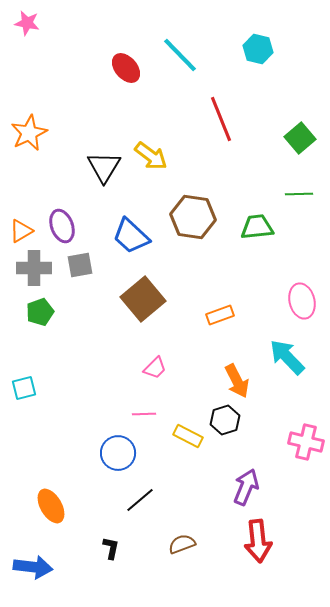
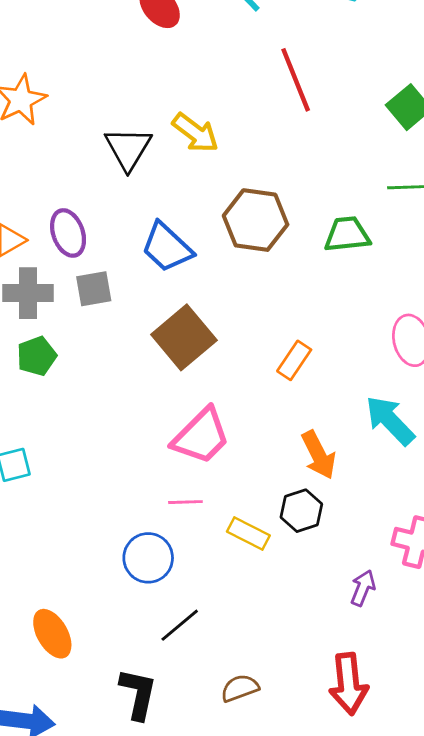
orange rectangle: (220, 315) -> (294, 360), turned -36
pink trapezoid: (155, 368) -> (201, 436), size x1.8
purple arrow: (246, 487) -> (363, 588), moved, size x0.7
black L-shape: (111, 548) -> (138, 694), size x1.6

